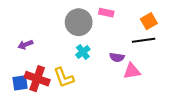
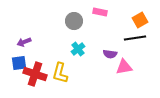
gray circle: (79, 22) -> (74, 21), size x0.7
yellow L-shape: (64, 78) -> (60, 73), turned 35
blue square: (20, 83) -> (19, 63), moved

